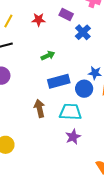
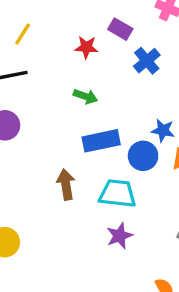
red star: (39, 20) -> (86, 47), moved
green arrow: (48, 56) -> (85, 96), turned 40

